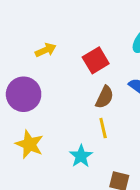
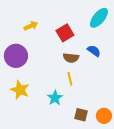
brown semicircle: (105, 97) -> (71, 58), turned 70

